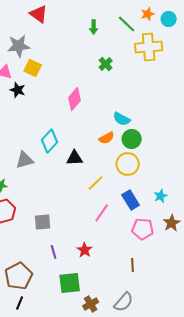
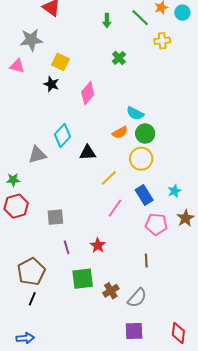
yellow cross: (149, 47) -> (162, 41), size x0.6
yellow square: (33, 68) -> (60, 62), moved
black star: (18, 90) -> (51, 84), moved
brown cross: (91, 304) -> (111, 291), moved

